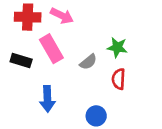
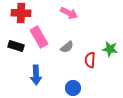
pink arrow: (62, 16) -> (69, 13), moved
green star: (117, 47) -> (110, 49), moved

